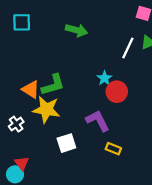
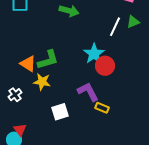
cyan star: (104, 78) -> (94, 54), size x1.5
yellow star: (46, 110) -> (42, 82), size x0.7
yellow rectangle: (113, 149) -> (102, 108), moved

